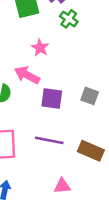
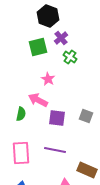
brown rectangle: (91, 151) -> (87, 170), moved

